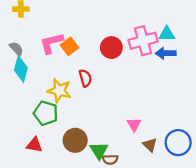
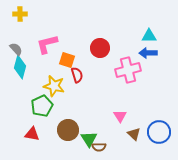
pink cross: (143, 41) -> (128, 70), moved
orange square: (70, 46) -> (67, 60), moved, turned -35
green pentagon: (46, 113) -> (42, 106), turned 30

